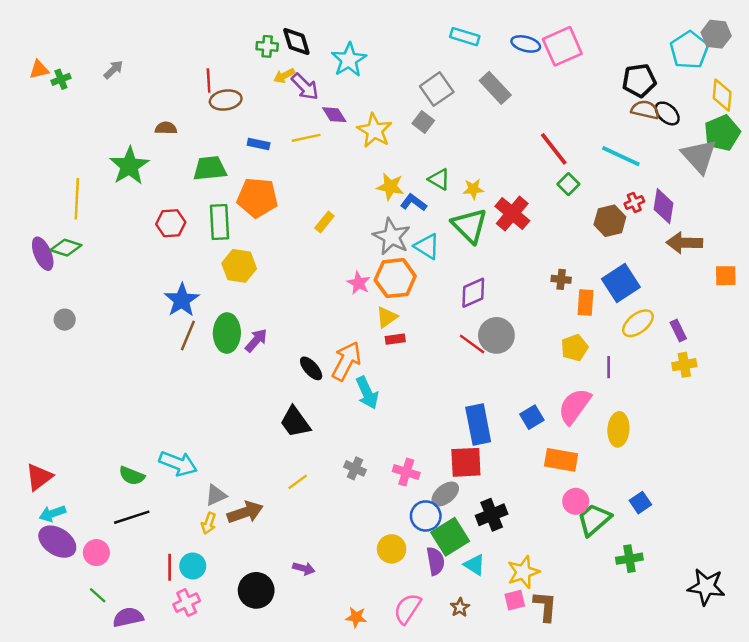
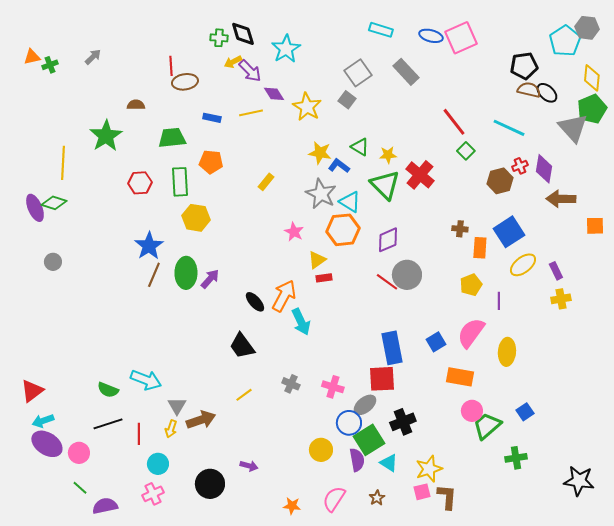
orange pentagon: (257, 198) -> (211, 162), size x0.7
orange hexagon: (395, 278) -> (343, 230), moved
gray triangle: (216, 495) -> (177, 406), turned -36
red line: (170, 567) -> (139, 434), moved

